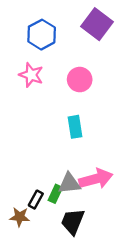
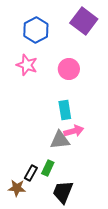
pink arrow: (96, 179) -> (74, 131), moved, size x0.7
gray triangle: (69, 183) -> (60, 140), moved

